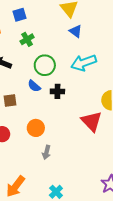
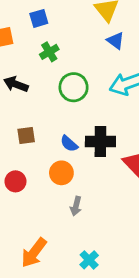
blue semicircle: (34, 86) -> (69, 144), moved
black cross: (57, 91) -> (100, 142), moved, size x1.5

